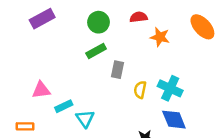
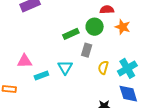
green circle: (99, 22) -> (95, 27), moved
cyan cross: (170, 88) -> (127, 68), turned 30
cyan triangle: (85, 119) -> (65, 67), moved

